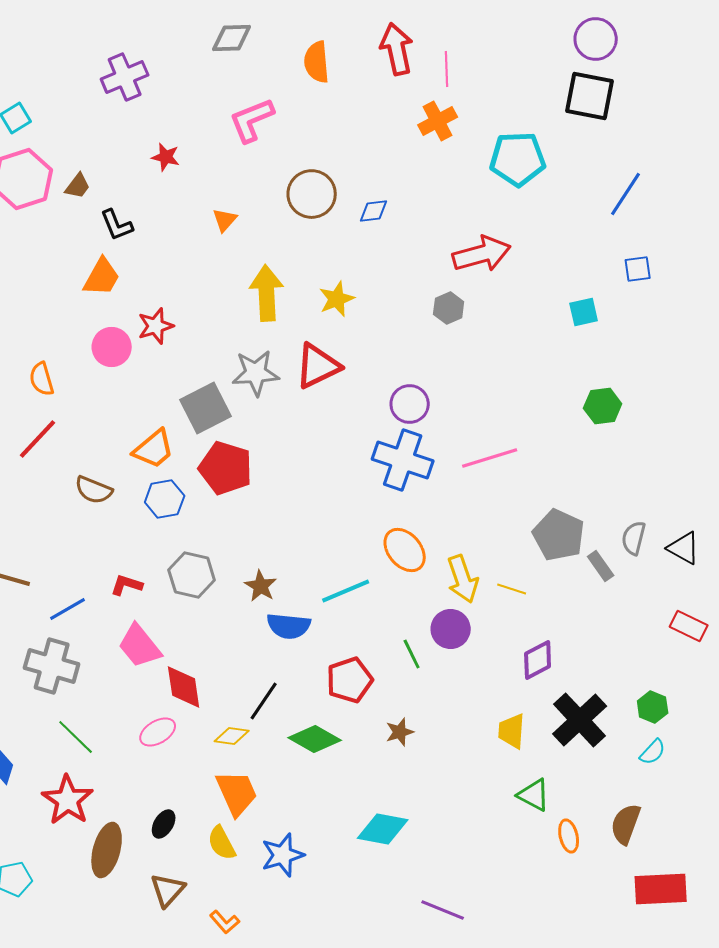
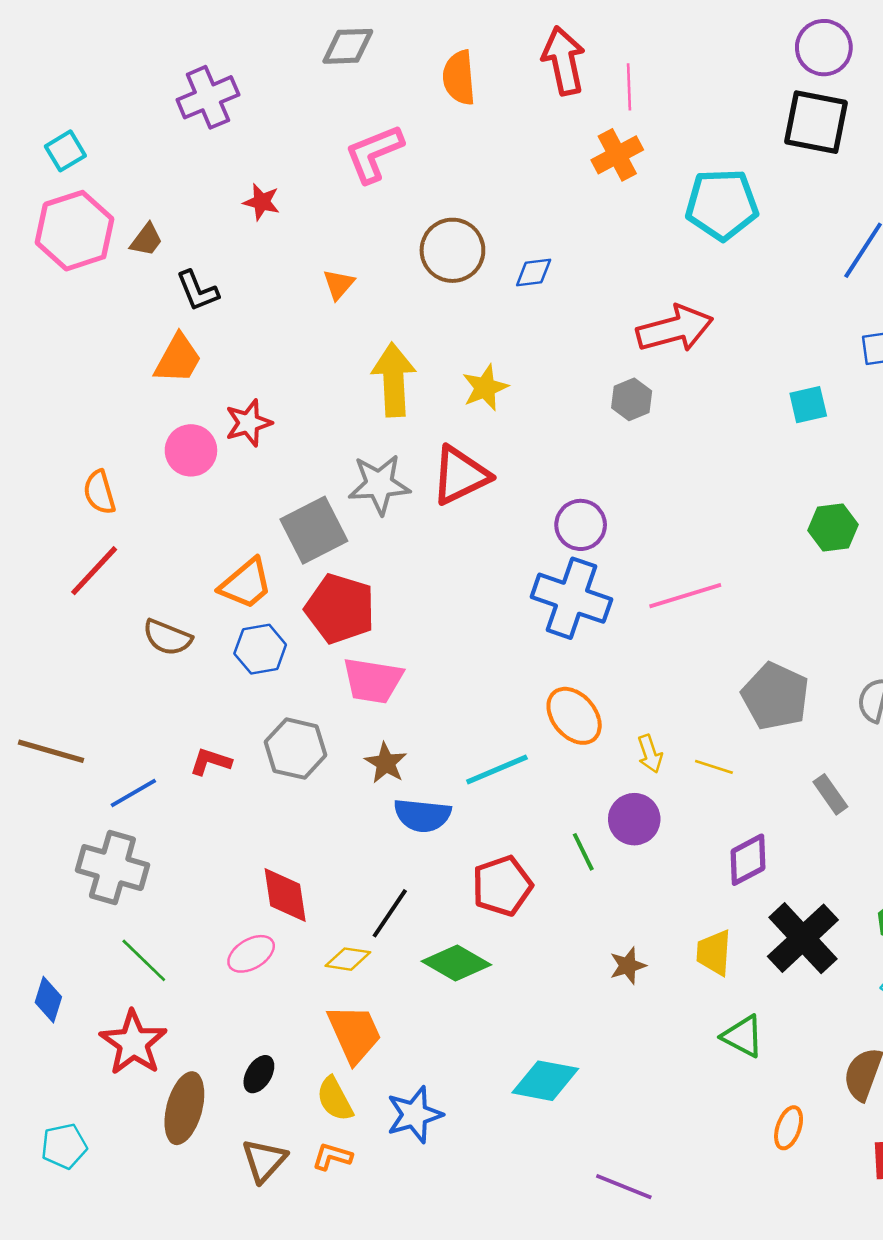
gray rectangle: (601, 566) -> (830, 794), moved
yellow arrow: (463, 579) -> (650, 754), size x0.6
pink trapezoid: (140, 646) -> (373, 681), moved, turned -42
brown star: (400, 732) -> (628, 966), moved
orange ellipse: (569, 836) -> (789, 1128), moved, turned 32
orange L-shape: (225, 922) -> (332, 1157), moved, turned 148

